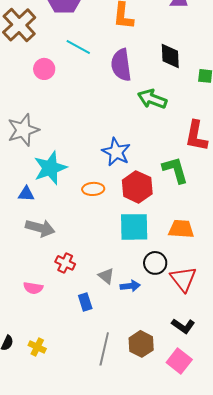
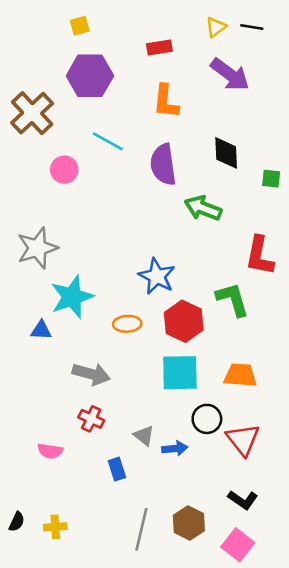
gray arrow: (40, 228) -> (91, 374), moved
yellow cross: (37, 347) -> (55, 527), turned -30

